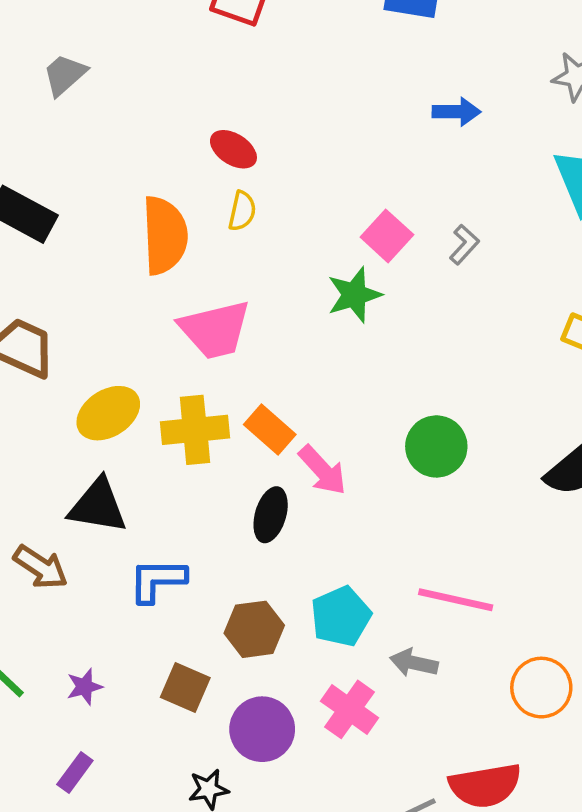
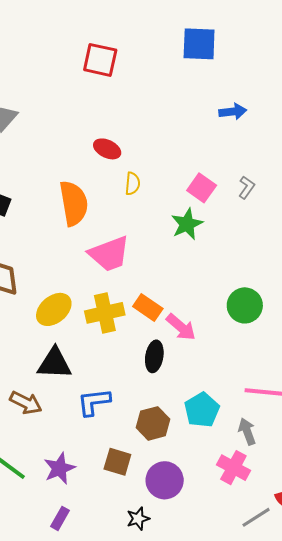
yellow semicircle: (242, 211) -> (132, 184), moved
gray arrow: (414, 663) -> (247, 431), turned 64
purple star: (85, 687) -> (59, 468), size x1.5
pink cross: (349, 709) -> (233, 468), moved

